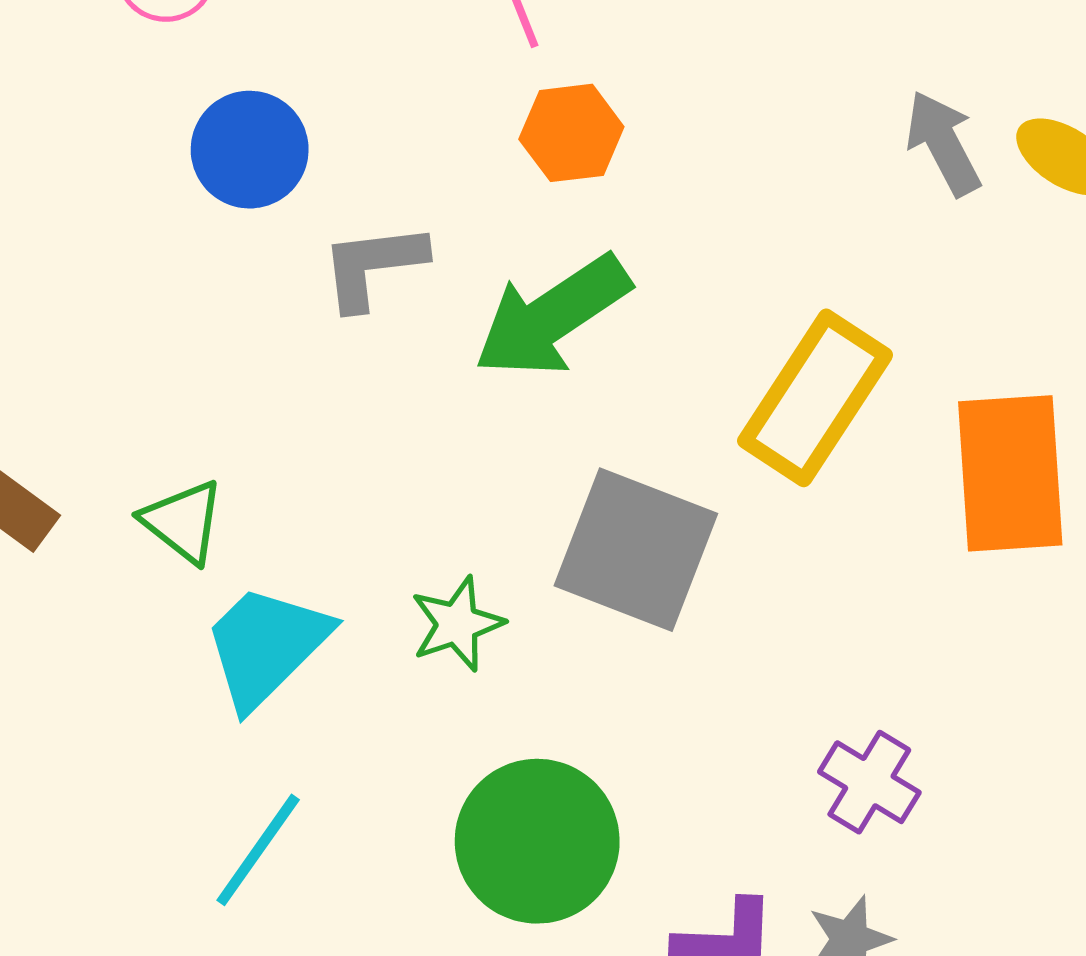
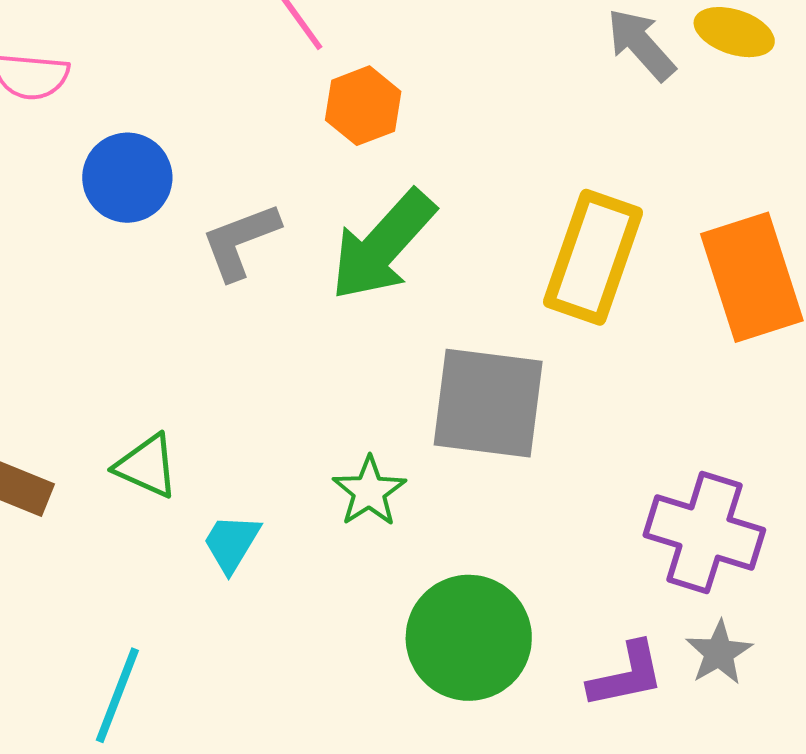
cyan trapezoid: (266, 646) -> (231, 543), size x0.6
purple cross: (869, 782) -> (704, 532), size x1.5
cyan line: (258, 850) -> (117, 695), moved

